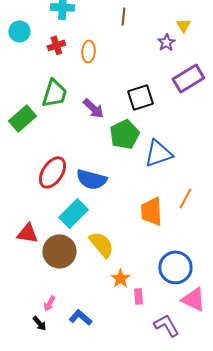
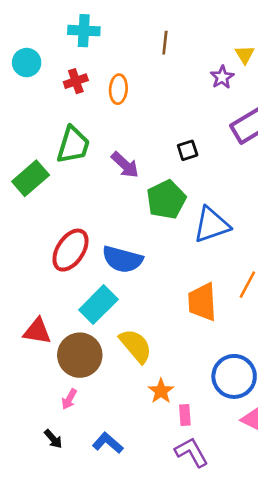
black square: (140, 97) -> (188, 150), size x0.6
pink arrow: (49, 303) -> (69, 399), moved
black arrow: (39, 323) -> (53, 439), moved
purple L-shape: (166, 325) -> (192, 452), moved

